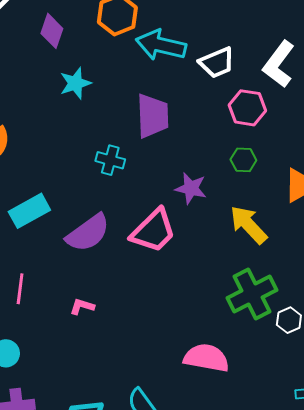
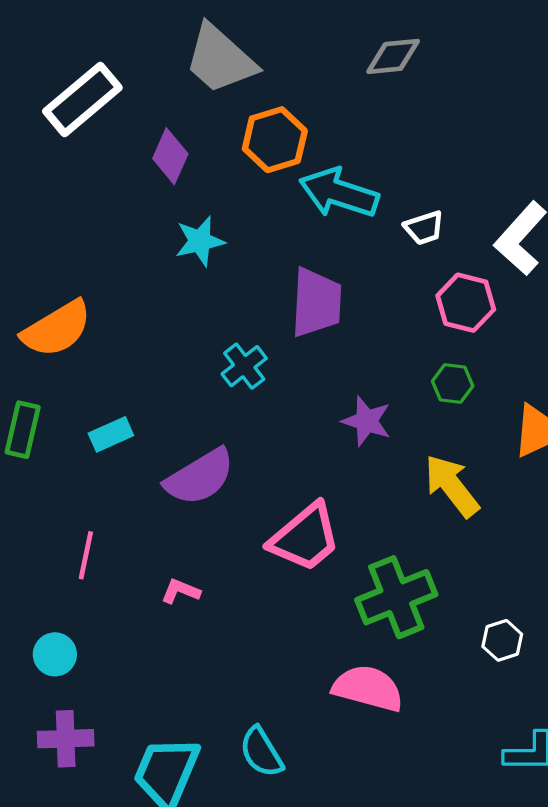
white trapezoid: (217, 63) -> (424, 228), size x0.7
cyan cross: (110, 160) -> (244, 366), turned 32
cyan rectangle: (29, 211) -> (111, 434), size x0.7
pink trapezoid: (153, 231) -> (305, 537), moved
green cross: (252, 294) -> (396, 597), moved

